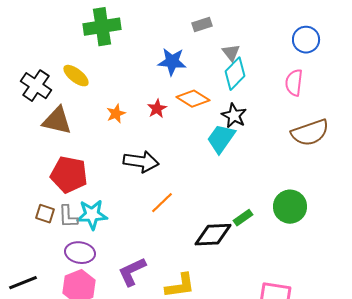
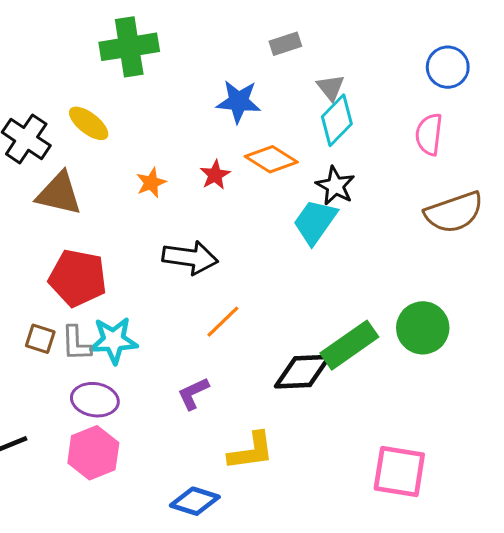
green rectangle: (243, 218) -> (349, 345), size x1.8
purple L-shape: (132, 272) -> (193, 393), moved, size x0.7

